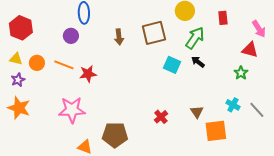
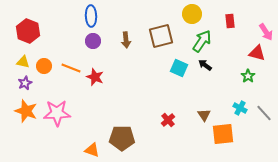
purple circle: (71, 36) -> (93, 41), moved
red star: (88, 74) -> (95, 77), turned 30
pink star: (72, 110) -> (57, 113), moved

